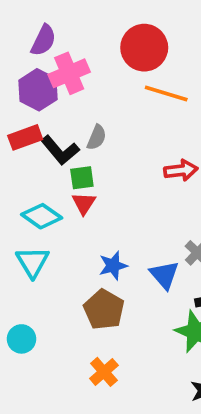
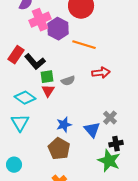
purple hexagon: (38, 90) -> (58, 29), moved
orange line: (166, 93) -> (84, 45), moved
red rectangle: (25, 137) -> (16, 55), turned -36
gray semicircle: (97, 137) -> (68, 81), moved, turned 48

